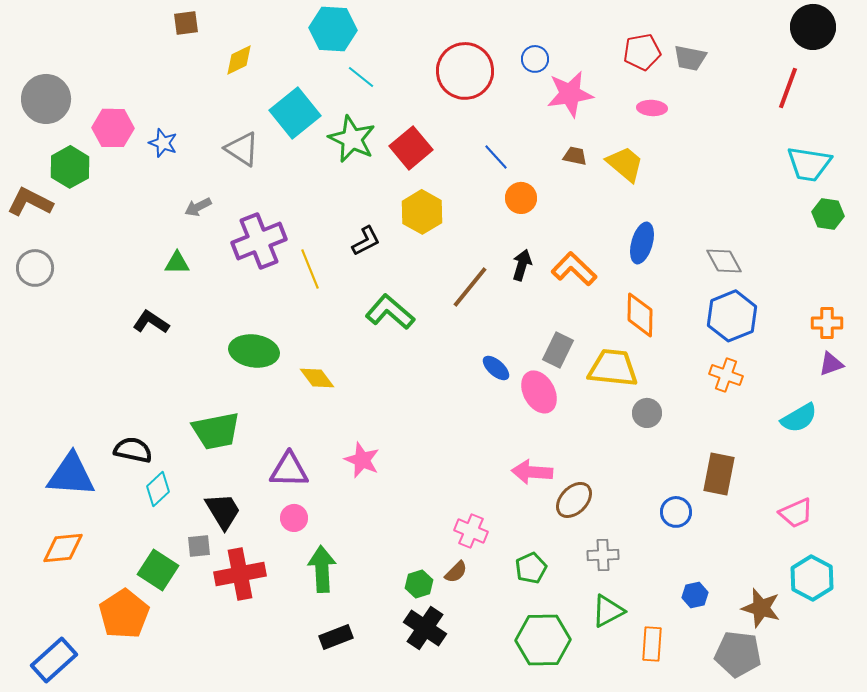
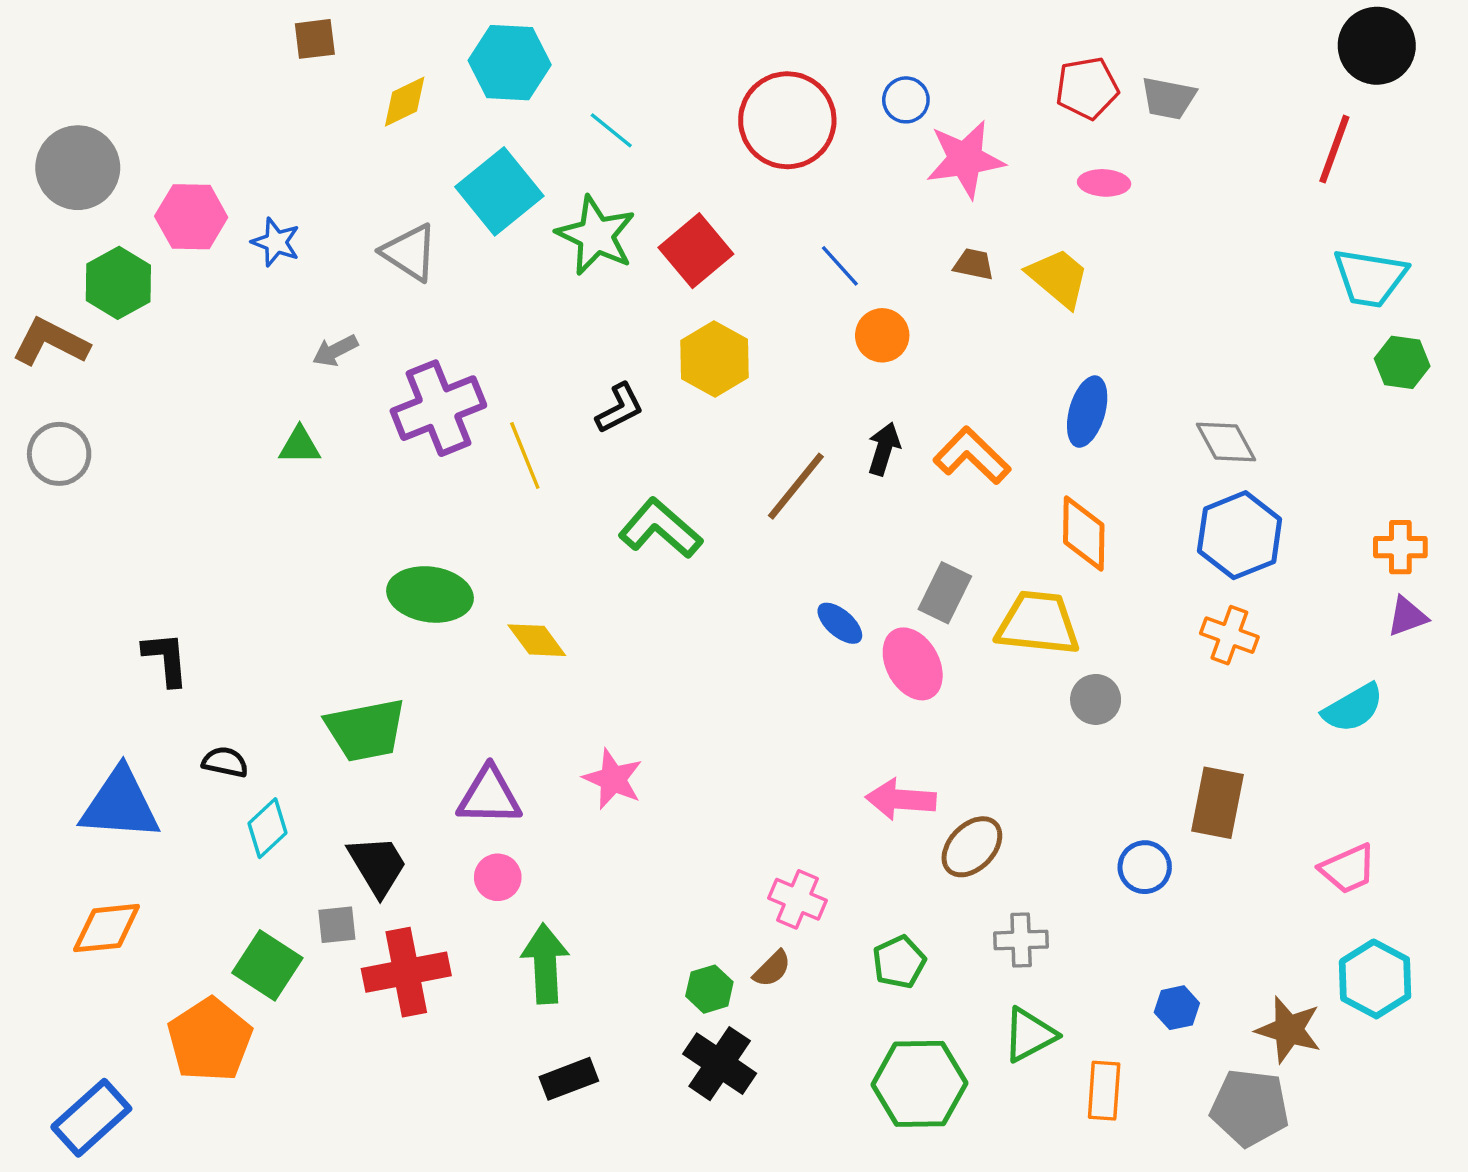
cyan hexagon: (333, 29) -> (510, 63), moved
black L-shape: (151, 322) -> (166, 659), moved, turned 51
black semicircle: (133, 450) -> (225, 762), size x0.7

